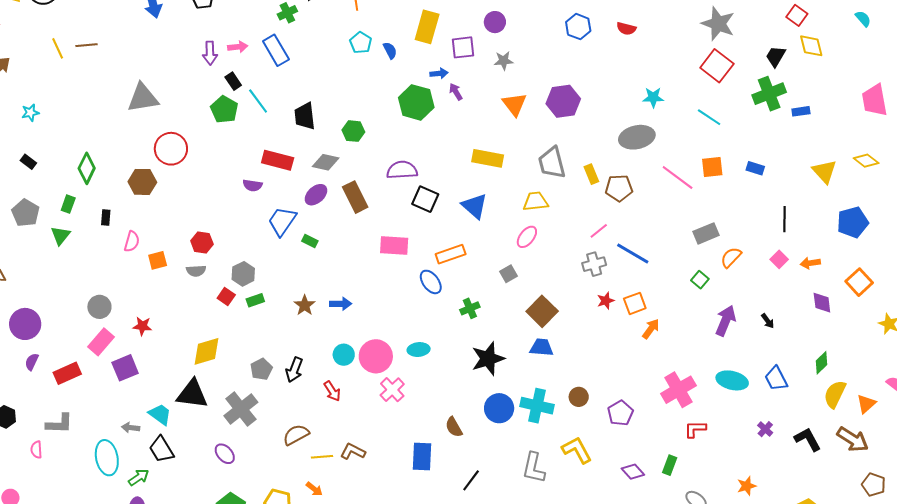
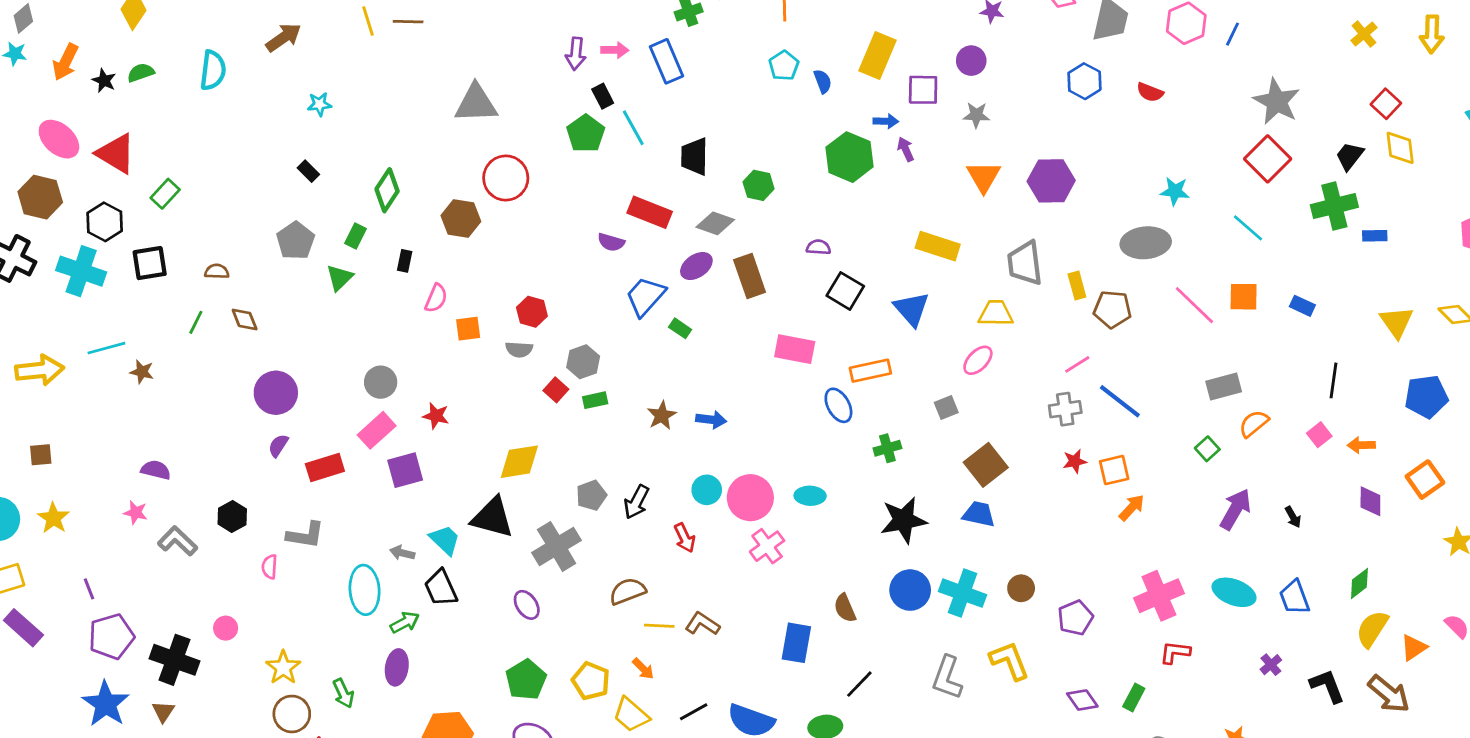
purple semicircle: (402, 170) -> (818, 247), size x0.6

